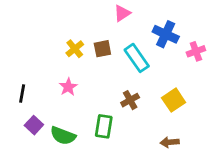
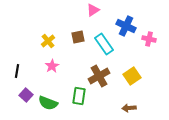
yellow cross: (75, 49) -> (48, 41), moved
pink cross: (196, 51) -> (149, 39), turned 32
brown cross: (130, 100) -> (99, 76), size x1.5

